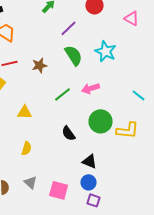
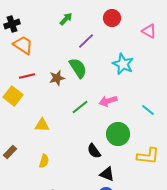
green semicircle: (74, 55) -> (78, 68), moved
cyan line: (138, 95) -> (148, 110), moved
yellow L-shape: (128, 130) -> (148, 156), moved
black semicircle: (68, 133) -> (94, 151), moved

